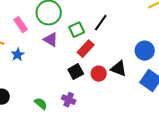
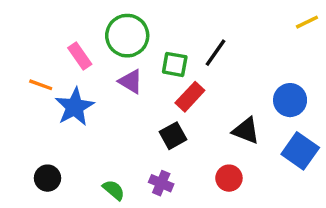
green square: (77, 30) -> (175, 64), turned 35
blue star: (18, 55) -> (75, 107), size x1.6
red circle: (99, 74) -> (229, 178), moved

